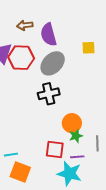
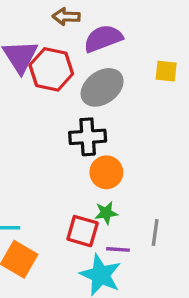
purple semicircle: (48, 35) -> (103, 38), turned 75
orange circle: (72, 123) -> (106, 172), moved
green star: (76, 136) -> (106, 213), moved

